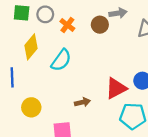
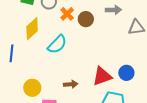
brown circle: (100, 25) -> (86, 19), moved
yellow circle: (31, 107) -> (32, 88), moved

